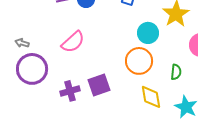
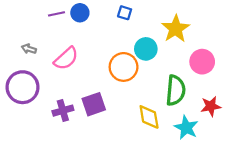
gray arrow: (22, 43) -> (29, 49), moved
orange circle: (139, 61) -> (124, 67), moved
green semicircle: (176, 72) -> (176, 90), size x1.8

